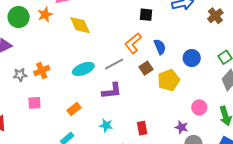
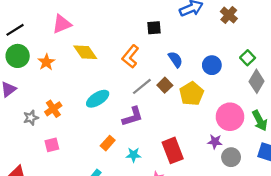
orange star: (45, 14) -> (46, 62), moved
orange L-shape: (133, 43) -> (130, 56), moved
gray line: (114, 64) -> (142, 86), moved
pink circle: (199, 107) -> (230, 117), size x1.6
orange rectangle: (74, 109) -> (108, 143), moved
red rectangle: (142, 128) -> (173, 150), size x1.6

